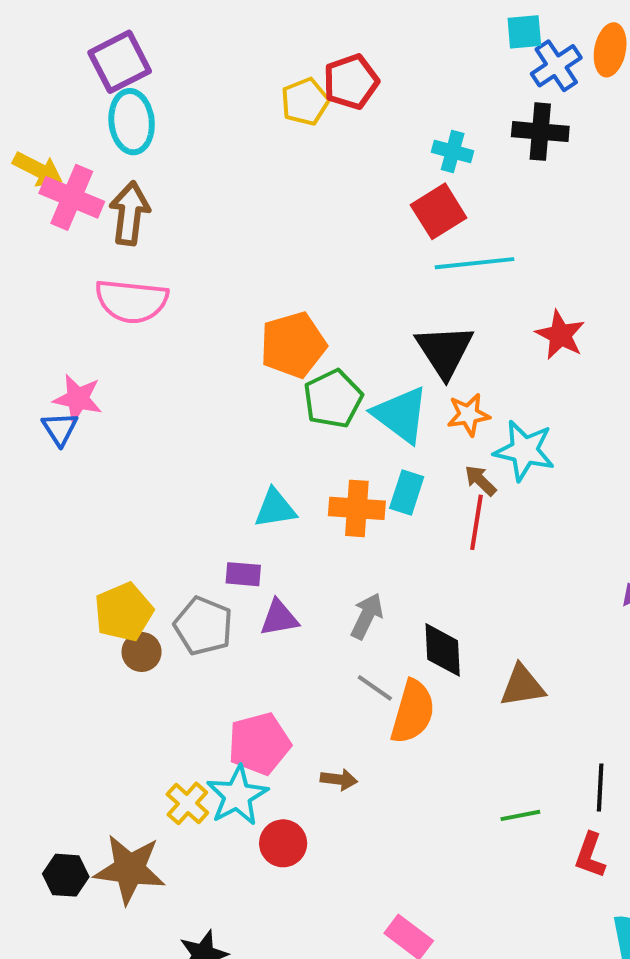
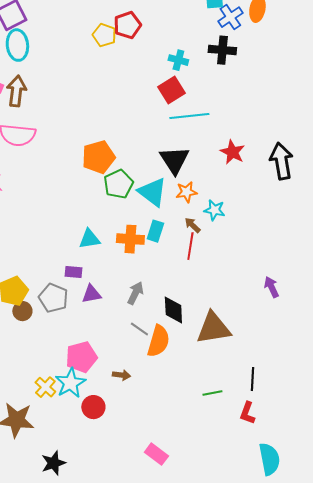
yellow pentagon: (305, 102) -> (104, 35), turned -30
cyan star: (524, 451) -> (214, 210), size x0.7
brown triangle: (522, 686) -> (213, 328), size x1.5

